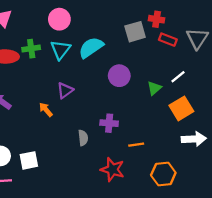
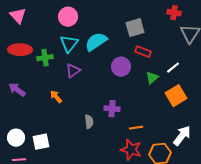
red cross: (157, 19) -> (174, 13), moved
red rectangle: (168, 40) -> (143, 52), moved
green cross: (31, 49) -> (45, 58), moved
purple triangle: (65, 90) -> (73, 71), moved
white arrow: (194, 139) -> (182, 136), moved, turned -50
red star: (112, 169) -> (131, 150), moved

